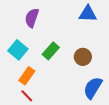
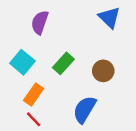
blue triangle: (88, 14) -> (109, 17), turned 42
blue semicircle: (93, 88) -> (85, 109), moved

